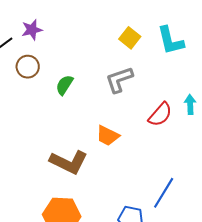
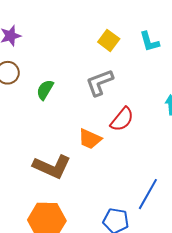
cyan L-shape: (170, 41) -> (149, 42), size x0.7
red semicircle: (160, 115) -> (122, 119), moved

